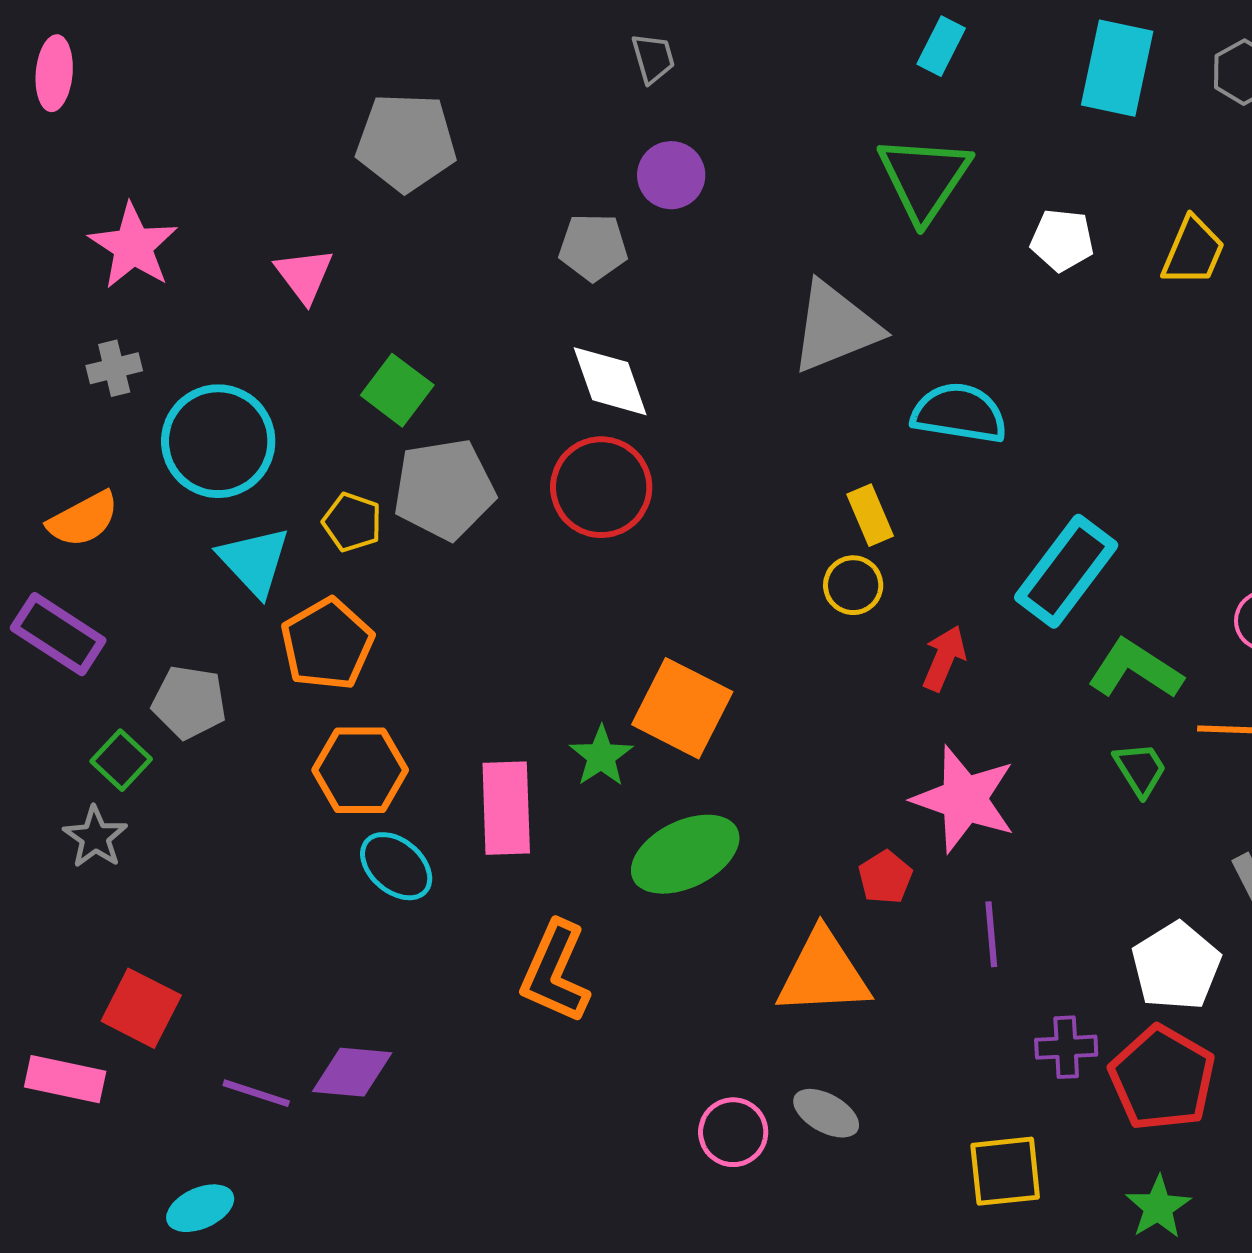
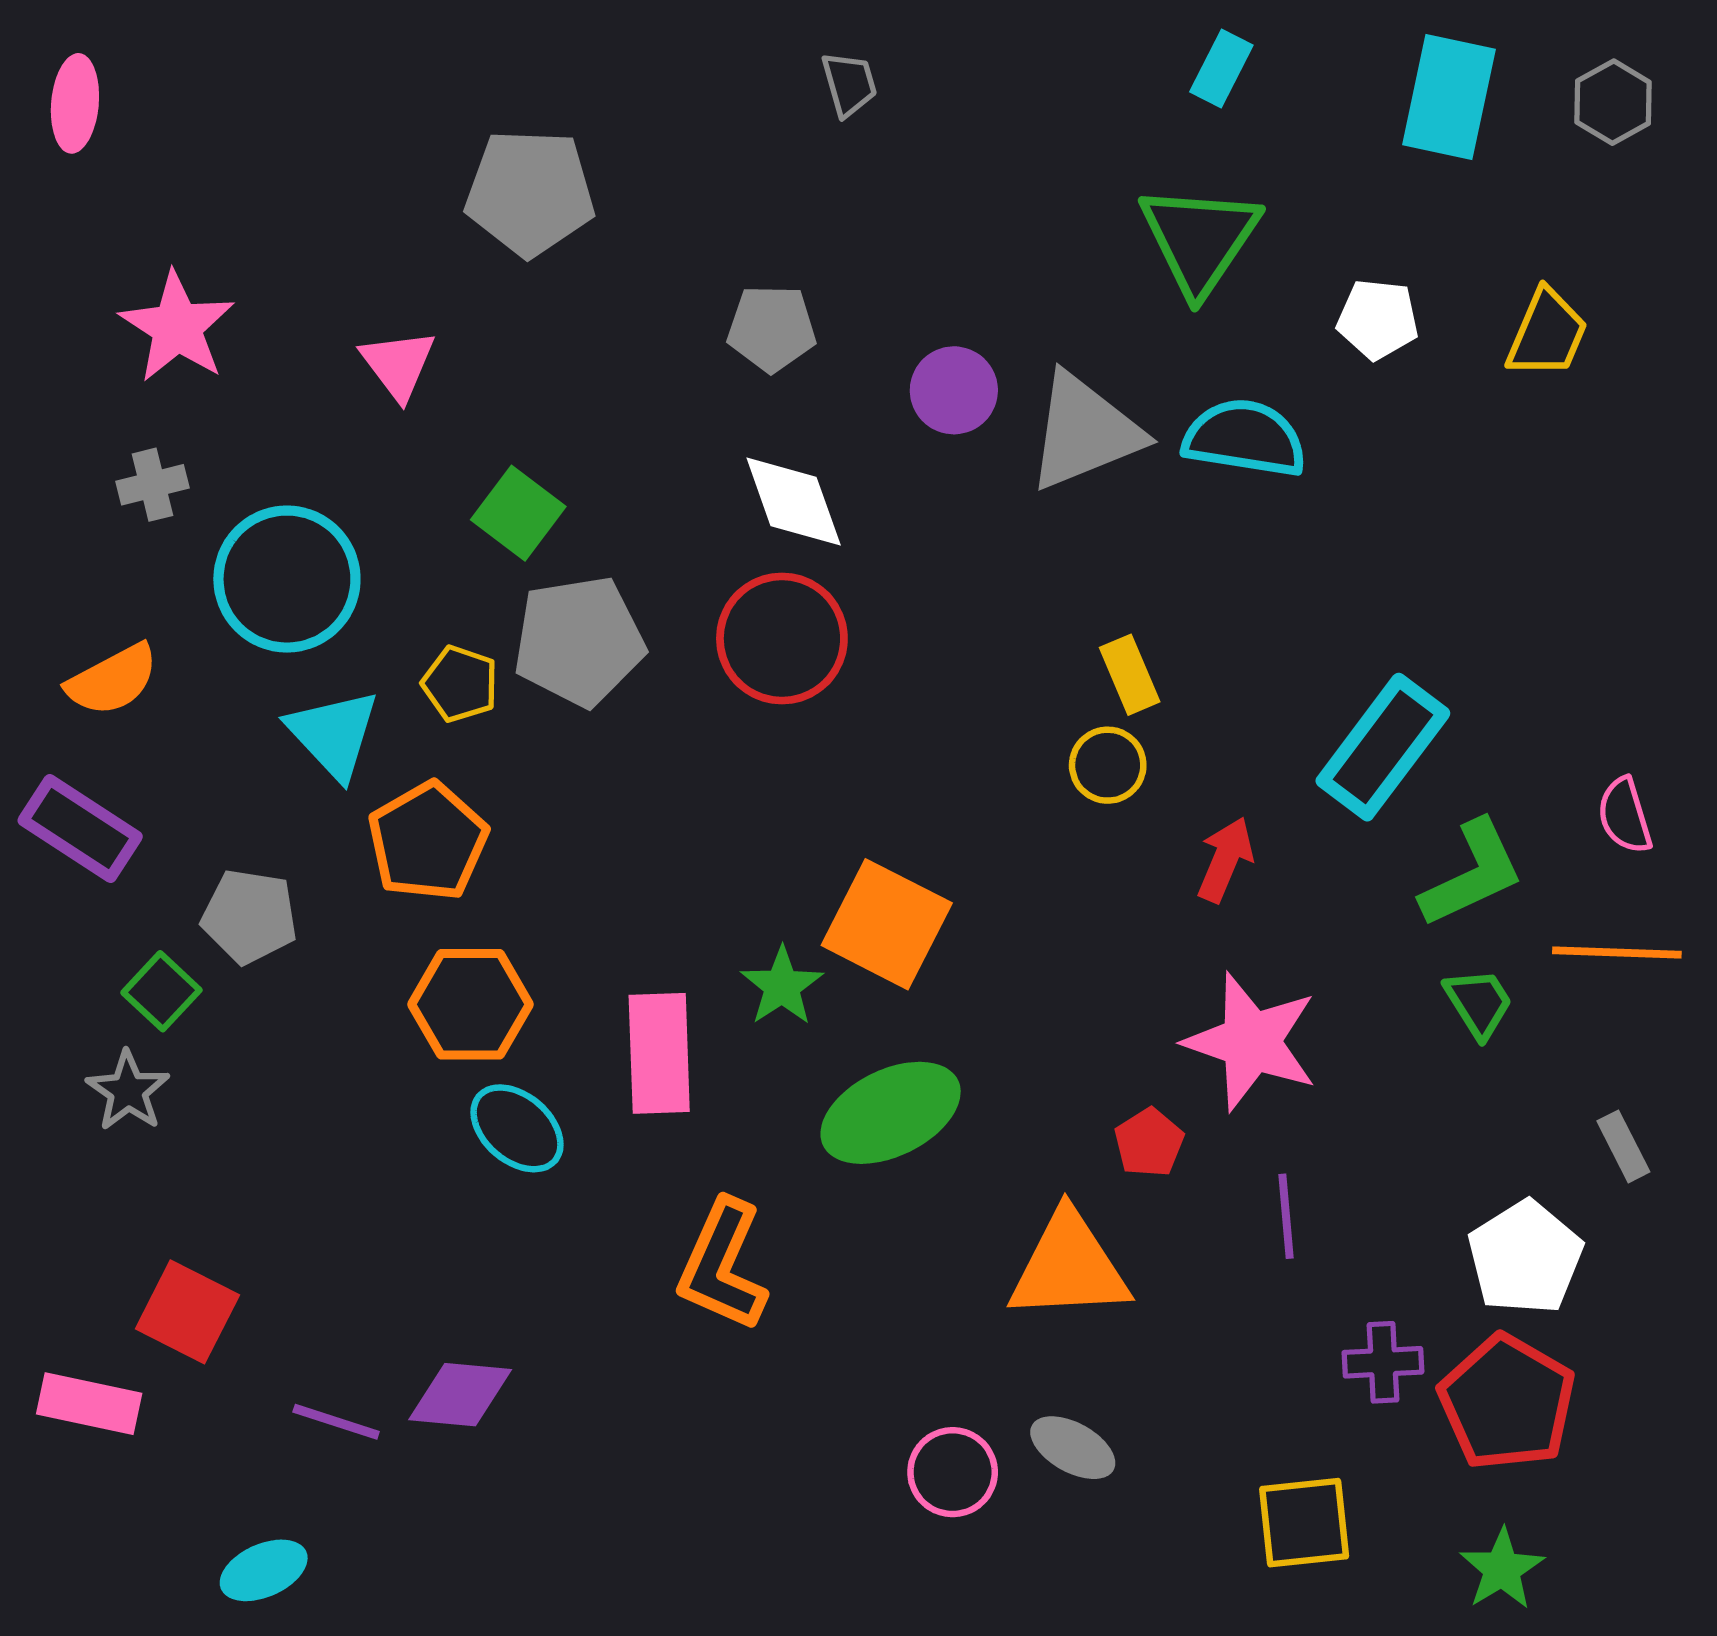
purple circle: (671, 175) -> (954, 390), moved
cyan semicircle: (959, 413) -> (1245, 438), moved
green L-shape: (1135, 669) -> (1472, 874), turned 122

